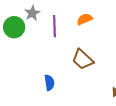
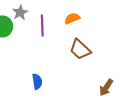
brown trapezoid: (83, 59) -> (80, 49), moved

